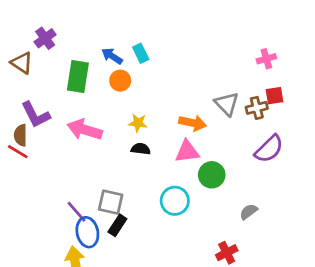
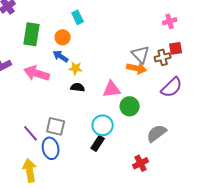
blue arrow: (112, 56) -> (61, 56), moved
orange arrow: (193, 123) -> (137, 68), moved
gray semicircle: (249, 212) -> (157, 133), size x1.5
black rectangle: (117, 225) -> (98, 143), moved
blue ellipse: (87, 232) -> (51, 148), moved

